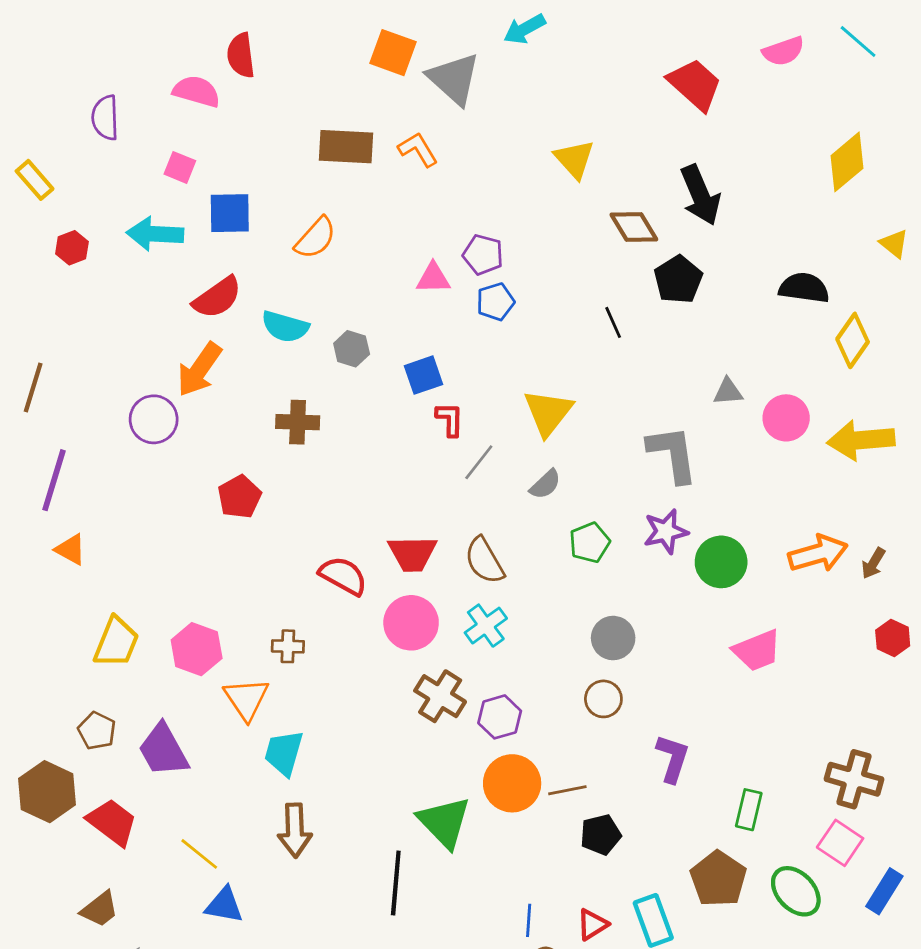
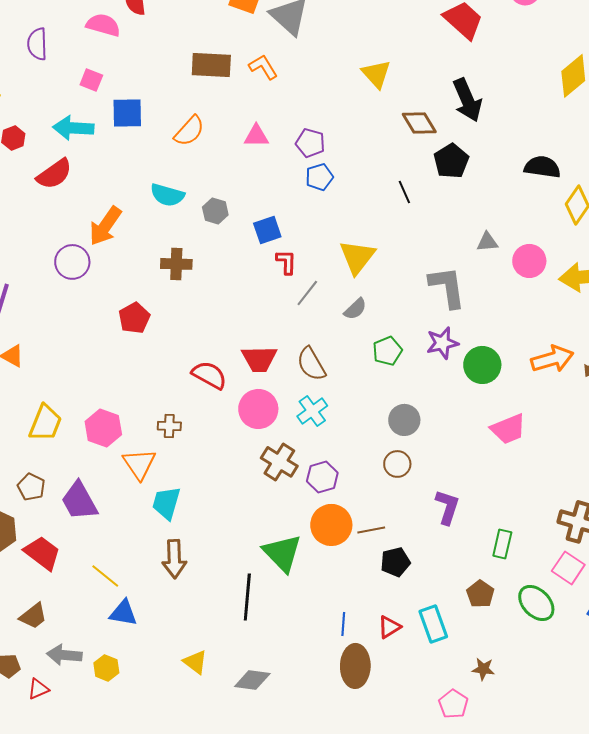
pink triangle: (433, 278) -> (256, 136), moved
red semicircle: (217, 298) -> (54, 174), moved
brown pentagon: (718, 879) -> (480, 594), size x0.7

